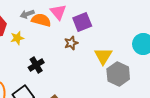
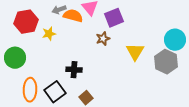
black cross: (36, 65) -> (74, 70), moved, turned 35
gray hexagon: (118, 74) -> (166, 62), moved

